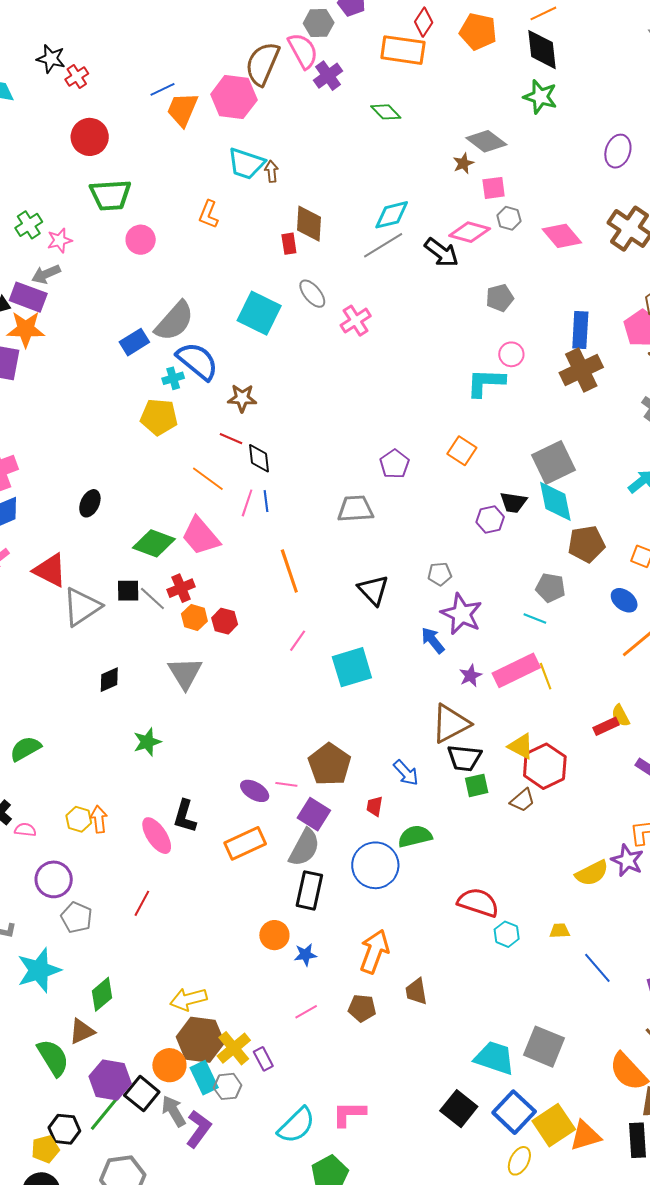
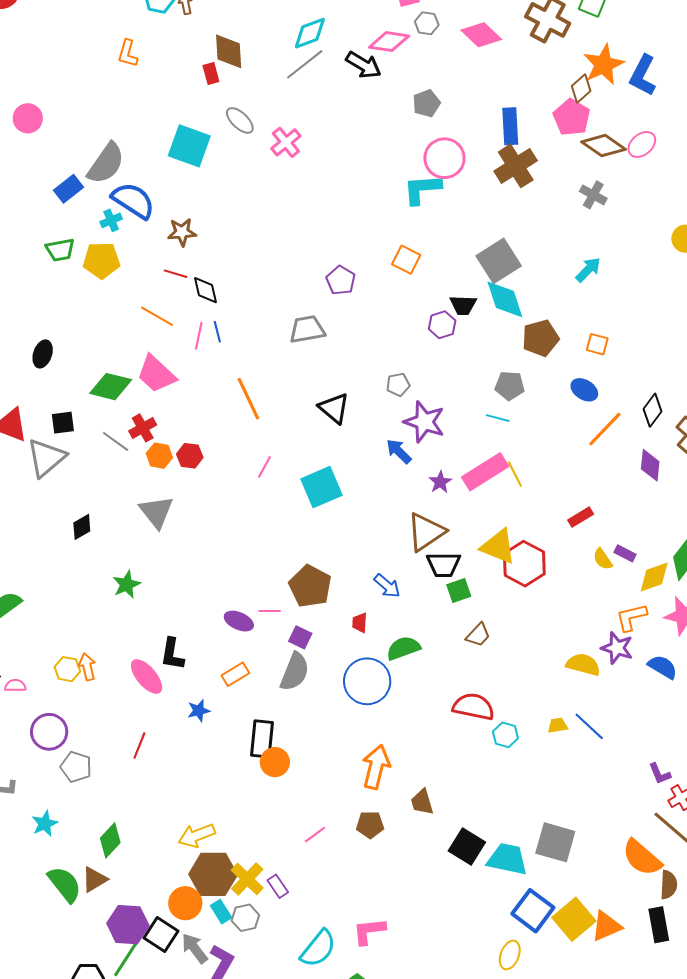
green trapezoid: (110, 195) -> (60, 250), moved, size x0.7
pink circle: (141, 240) -> (28, 118), moved
pink circle: (511, 354) -> (444, 158), size x1.6
black square: (128, 591) -> (63, 423), moved
yellow semicircle: (621, 716) -> (603, 559), moved
yellow triangle: (521, 746) -> (498, 547), size x1.4
brown trapezoid: (522, 800) -> (478, 635), moved
purple square: (314, 814) -> (300, 637), size x0.7
orange rectangle: (245, 843) -> (235, 674), size x0.7
yellow semicircle: (592, 873) -> (583, 665), turned -132
black rectangle: (309, 890) -> (262, 739), moved
blue star: (305, 955) -> (199, 711), moved
blue line: (597, 968) -> (589, 726), moved
cyan star: (39, 970) -> (45, 824), size x0.6
green semicircle: (53, 1058) -> (65, 884), moved
cyan rectangle: (204, 1078) -> (221, 912), size x0.7
black square: (459, 1109) -> (467, 846), moved
yellow ellipse: (519, 1161) -> (510, 955), moved

